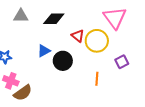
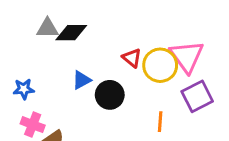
pink triangle: (115, 18) -> (187, 56), moved
black diamond: (54, 19) -> (71, 33), moved
purple square: (122, 62) -> (197, 96), size x1.5

